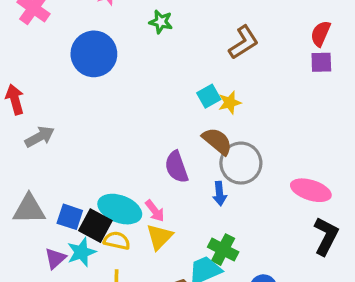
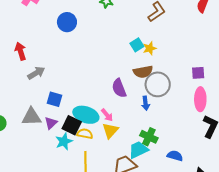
blue circle: (94, 54) -> (67, 22), size x0.7
purple square: (321, 62) -> (198, 73), moved
brown semicircle: (217, 141) -> (143, 72), turned 132
pink ellipse: (311, 190) -> (200, 99), turned 75
blue square: (70, 217) -> (54, 99), moved
purple triangle: (55, 258) -> (51, 123), moved

